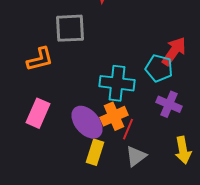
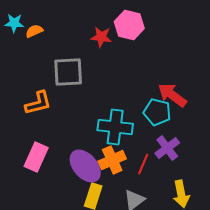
red arrow: (174, 51) -> (172, 95), turned -88
purple cross: (169, 104) -> (167, 148), turned 30
red line: (128, 129) -> (143, 164), moved

